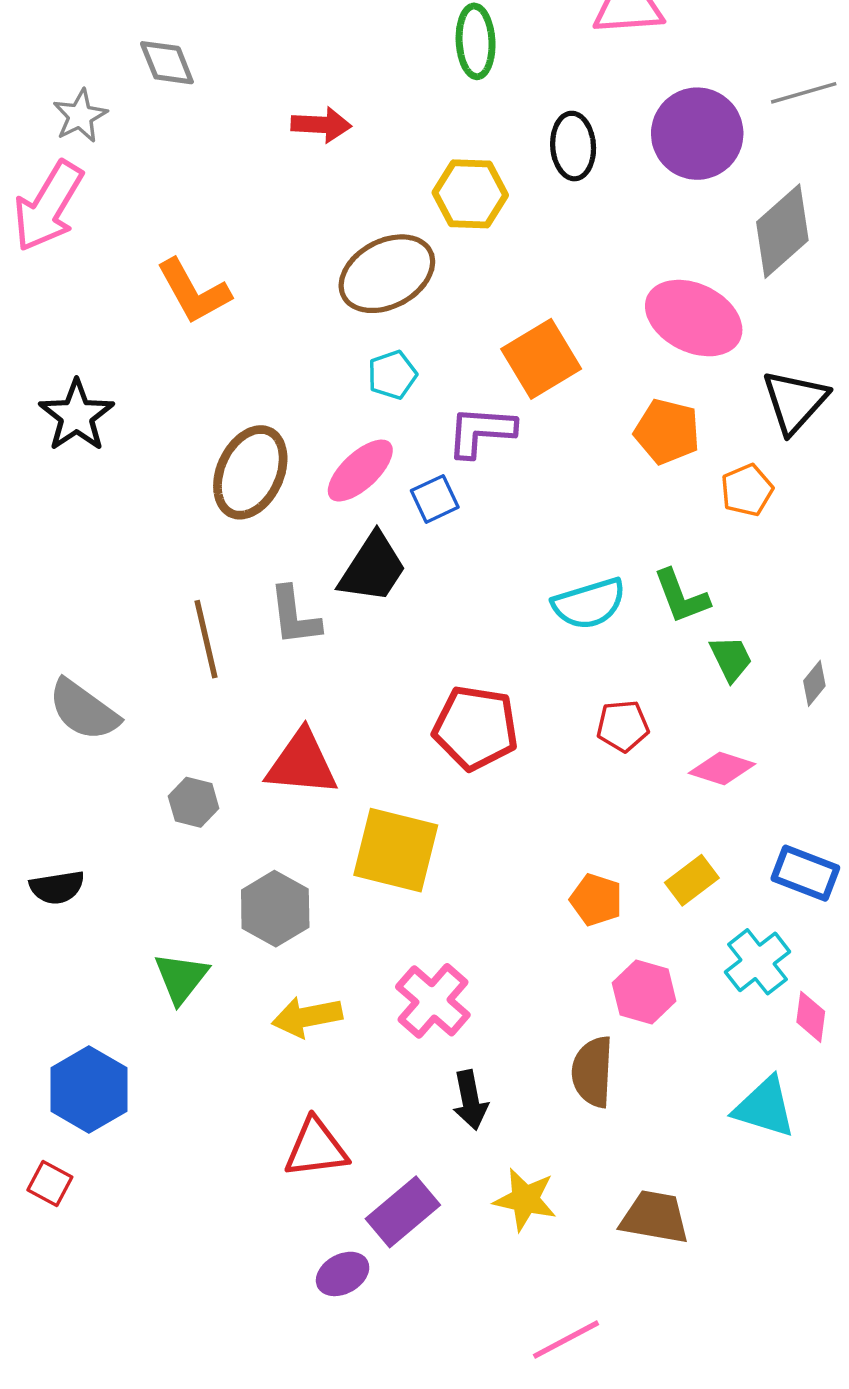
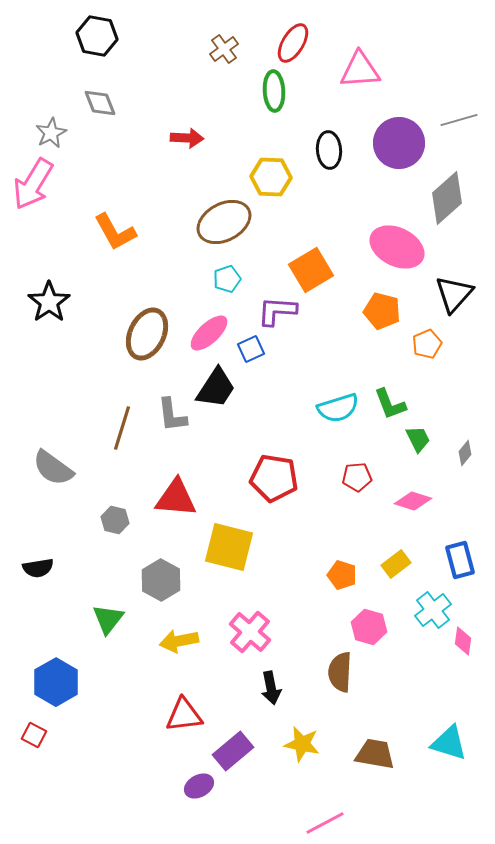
brown line: (206, 639) -> (122, 428), turned 30
blue rectangle: (805, 873) -> (460, 560), turned 54
cyan triangle: (765, 1107) -> (449, 743), moved

